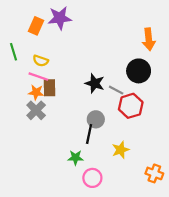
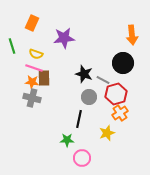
purple star: (60, 18) -> (64, 38), moved
gray cross: (36, 110) -> (32, 98), turned -30
gray circle: (96, 119) -> (89, 97), moved
orange cross: (154, 173) -> (120, 113), moved, turned 35

